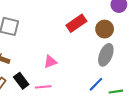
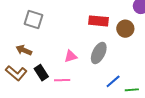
red rectangle: (76, 23) -> (99, 21), turned 36
gray ellipse: (106, 55) -> (99, 53), moved

